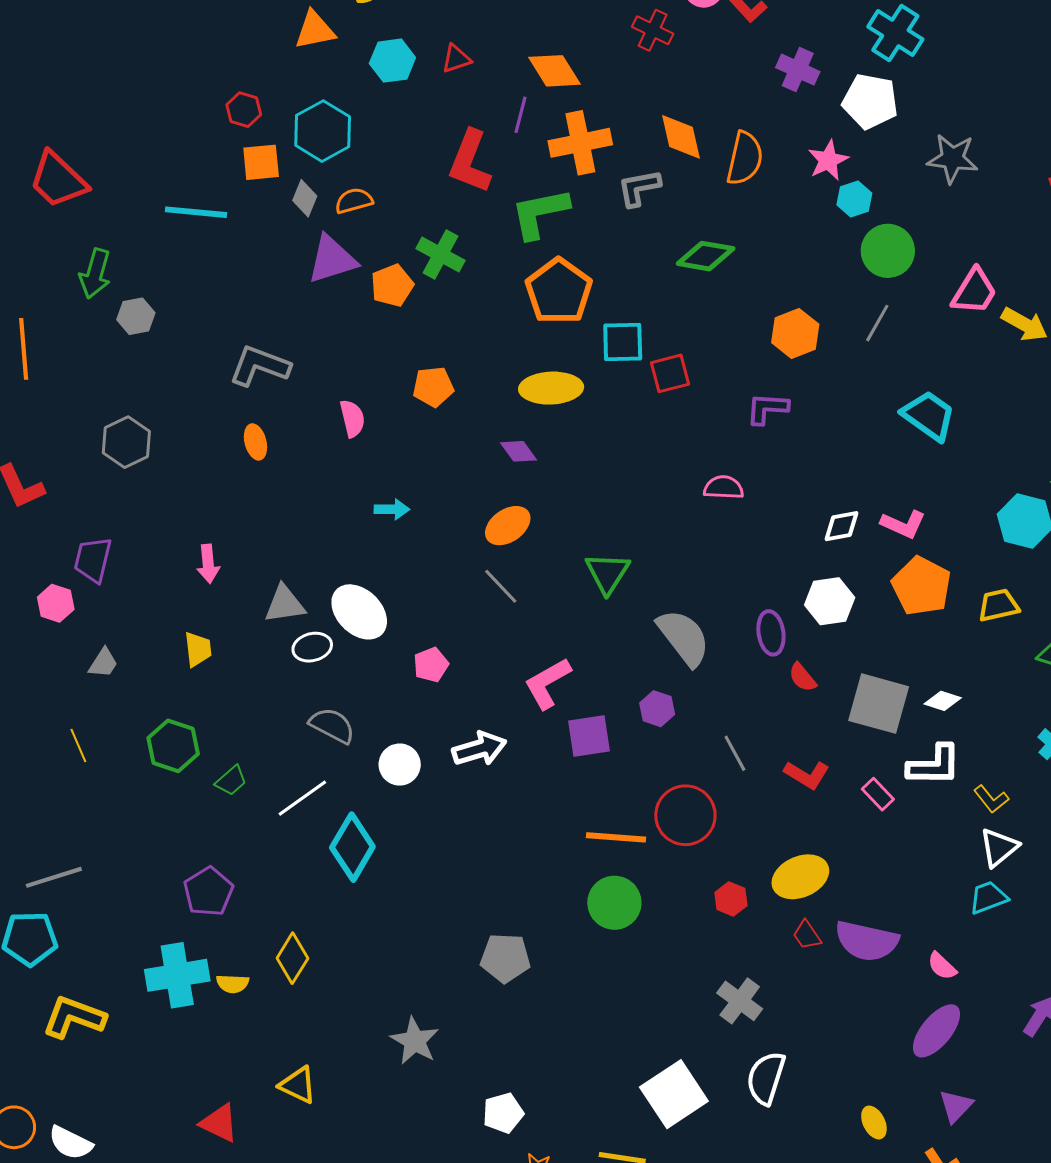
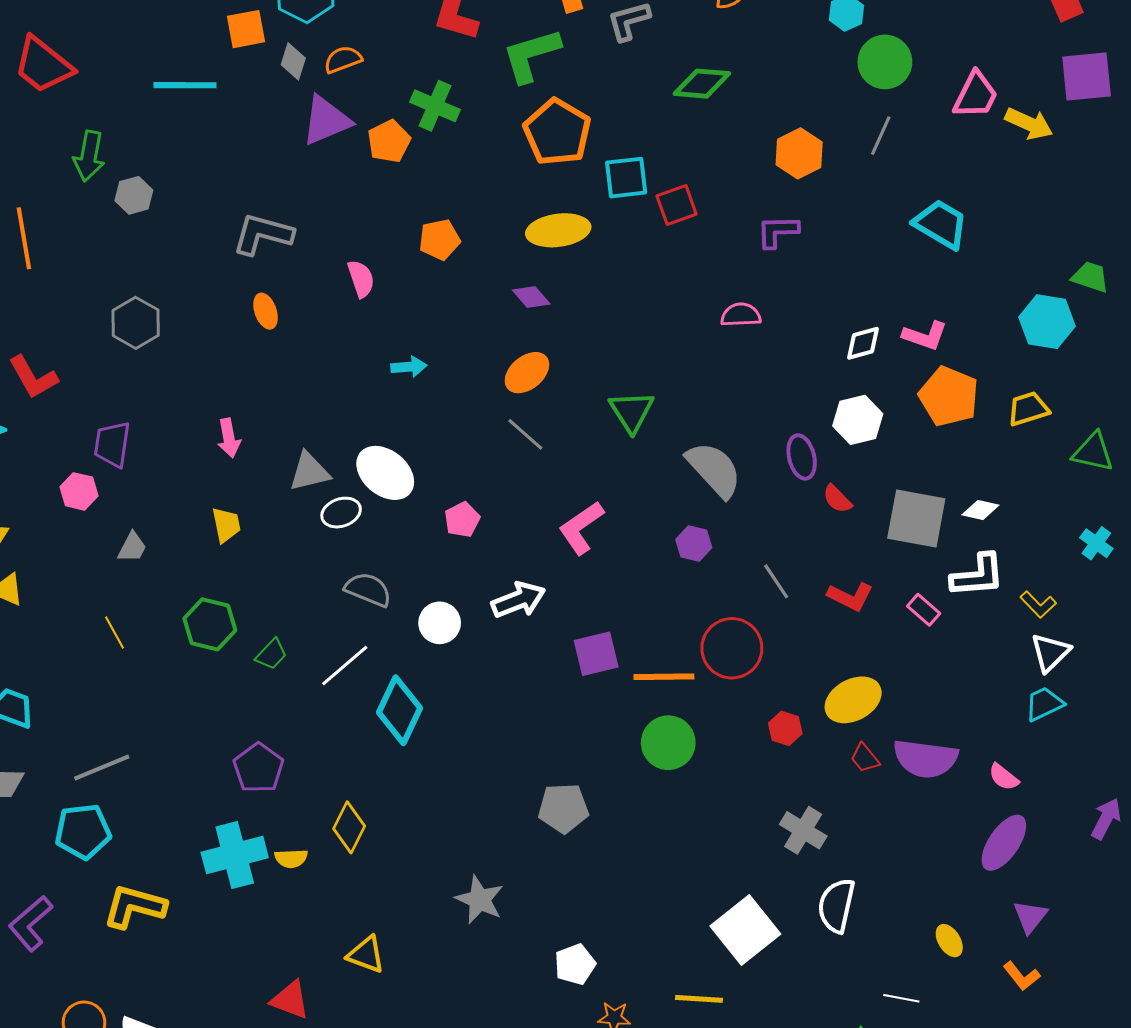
purple square: (589, 736) -> (596, 654), moved

